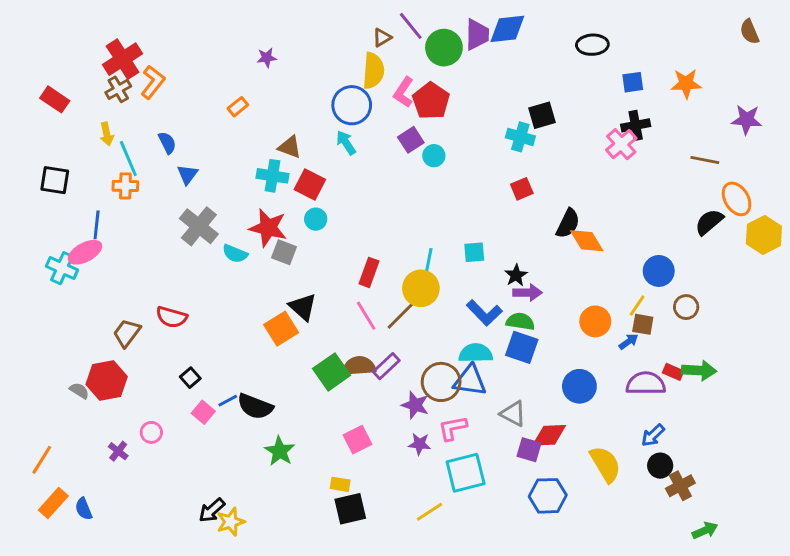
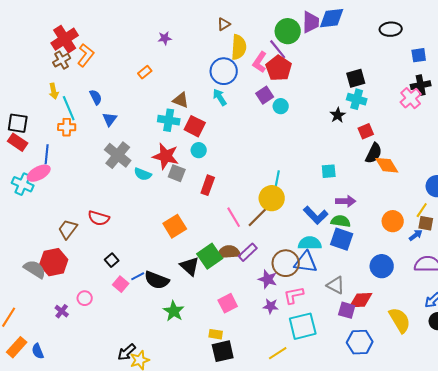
purple line: (411, 26) -> (278, 49), moved
brown triangle: (382, 37) -> (224, 24), moved
red rectangle: (55, 99) -> (18, 142), moved
cyan cross: (520, 137) -> (357, 99), moved
red square: (522, 189) -> (366, 131), moved
cyan square: (474, 252) -> (329, 171), moved
red rectangle: (369, 272) -> (208, 185), moved
black star: (516, 275) -> (338, 115), moved
black triangle: (303, 307) -> (190, 266), moved
gray semicircle: (79, 391) -> (35, 269), size x1.6

